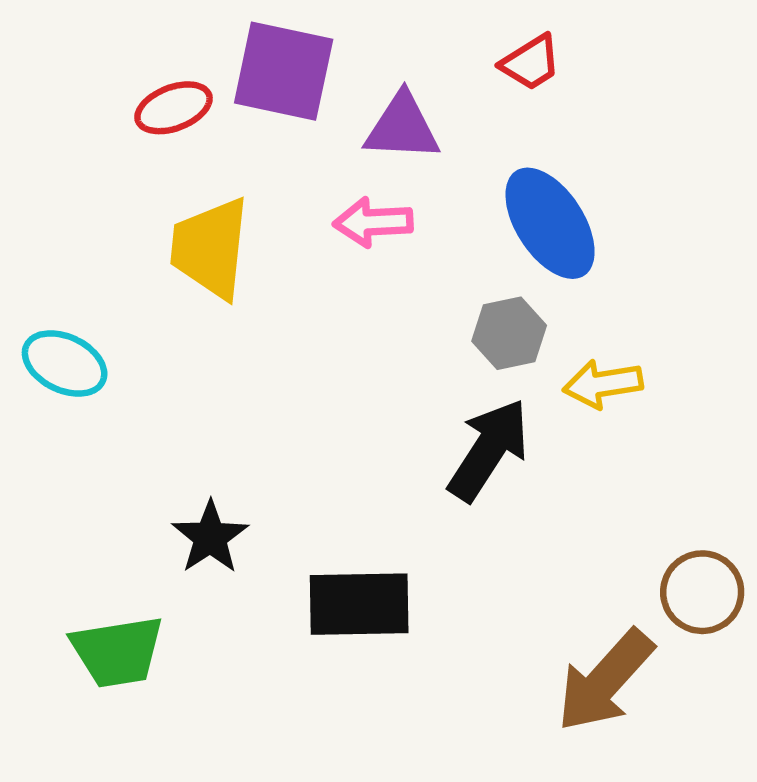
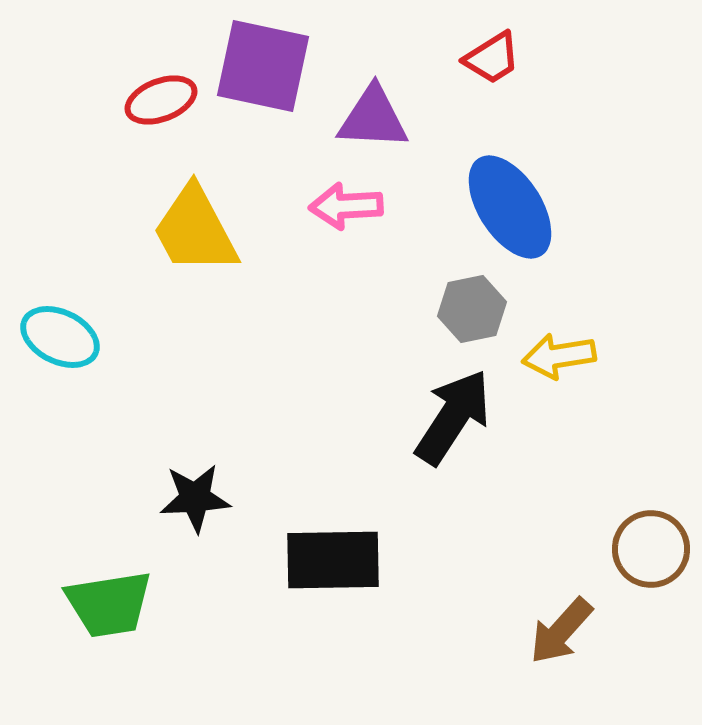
yellow trapezoid: (210, 248) -> (195, 230), turned -34
black star: (210, 537) -> (195, 498), turned 30
brown arrow: (605, 681) -> (561, 631), size x0.7

